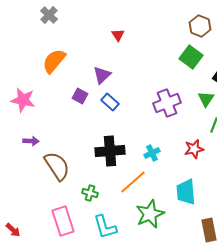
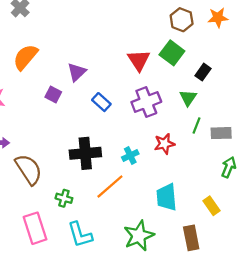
red triangle: (118, 35) -> (139, 60), moved, size x1.6
blue rectangle: (110, 102) -> (101, 102), moved
red star: (194, 149) -> (164, 144), moved
green star: (150, 214) -> (139, 236), moved

